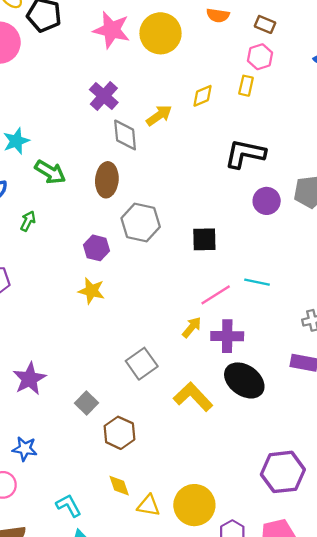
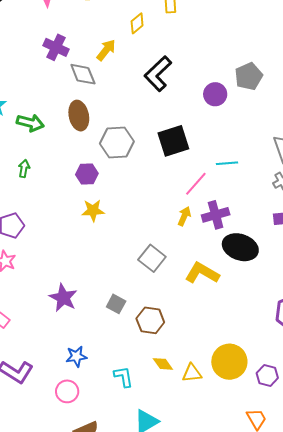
black L-shape: (245, 154) -> (158, 74), moved, turned -39
black square: (204, 239) -> (173, 141), size x1.4
cyan L-shape: (69, 506) -> (123, 377), moved, turned 35

